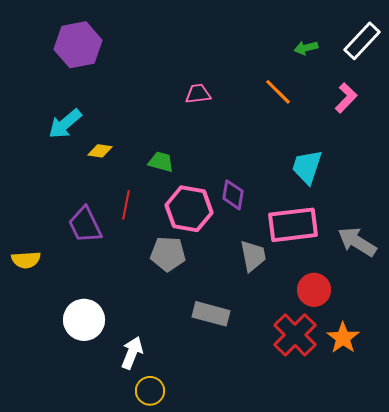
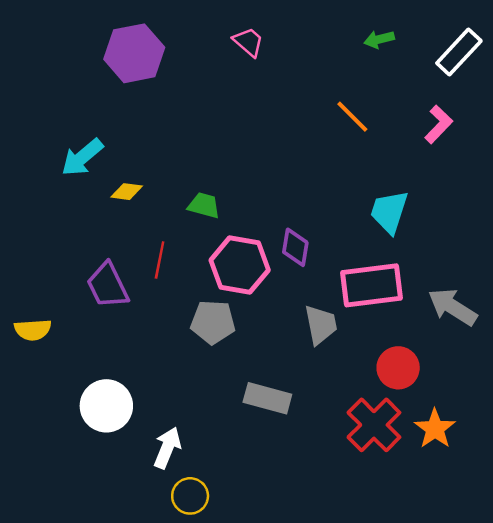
purple hexagon: (78, 45) -> (134, 53), moved
green arrow: (306, 48) -> (379, 39), moved
pink trapezoid: (198, 94) -> (248, 42), moved, turned 48

